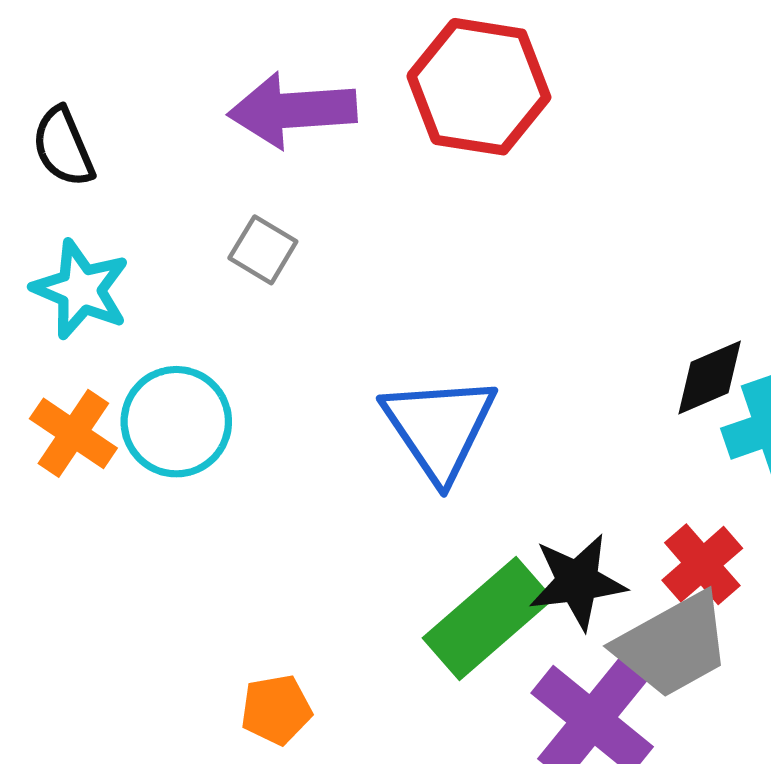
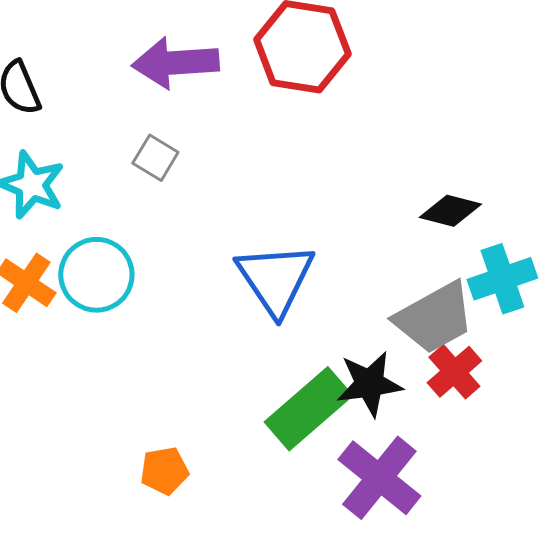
black diamond: (710, 378) -> (450, 211), moved, turned 38
gray trapezoid: (673, 645) -> (434, 318), moved

